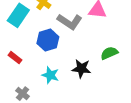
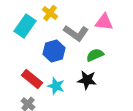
green semicircle: (109, 53) -> (95, 55), moved
red rectangle: (15, 58) -> (32, 79), moved, size x1.5

